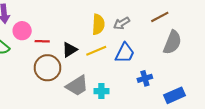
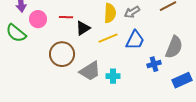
red line: (42, 41) -> (66, 17), moved
gray semicircle: (172, 42) -> (174, 47), moved
black triangle: (70, 50) -> (83, 28), moved

